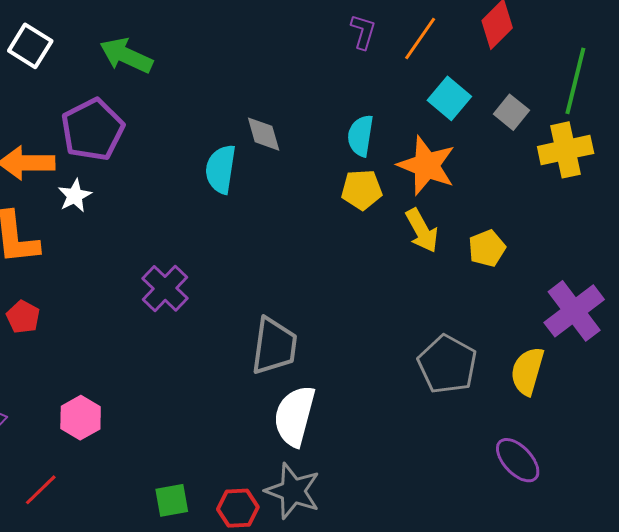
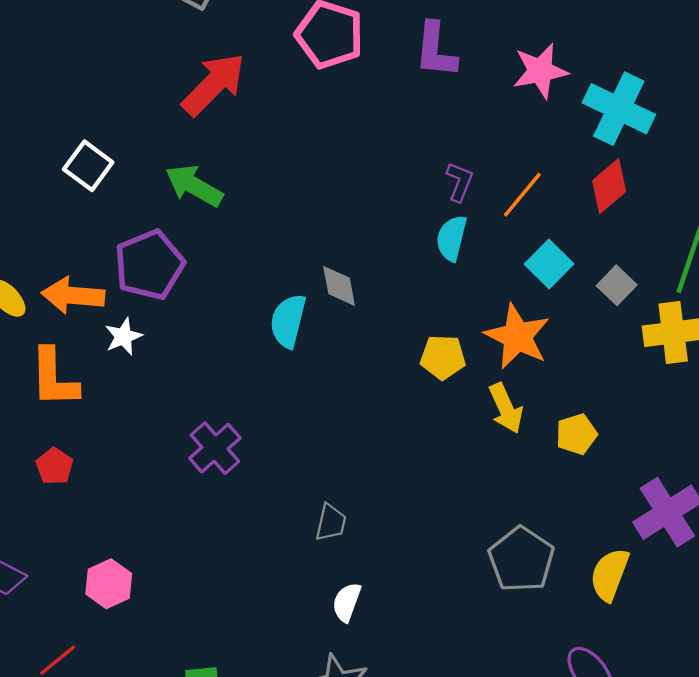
cyan semicircle: (361, 136) -> (452, 238), moved
gray trapezoid: (274, 346) -> (331, 523), size x0.6
white semicircle: (295, 416) -> (347, 602), size x0.6

